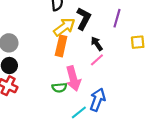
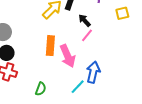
orange rectangle: (61, 46) -> (50, 46), moved
green semicircle: (59, 88) -> (41, 89), moved, turned -56

